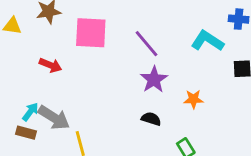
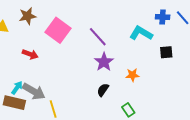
pink square: (91, 33) -> (58, 30), turned 35
black semicircle: (151, 119) -> (103, 90), turned -72
brown rectangle: (26, 133) -> (14, 103), size x1.5

